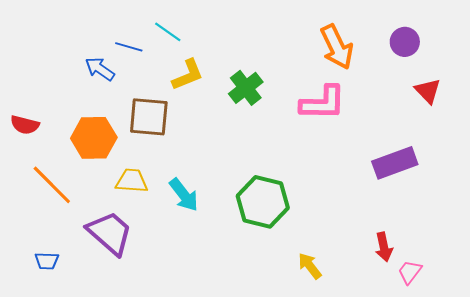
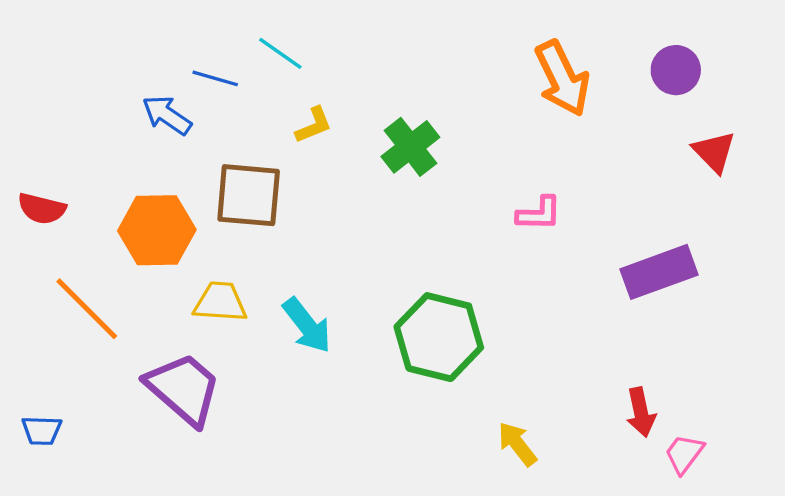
yellow L-shape: (188, 75) -> (314, 125), size x0.7
pink L-shape: (323, 103) -> (539, 214), moved, size x0.6
blue trapezoid: (47, 261) -> (42, 430), moved

